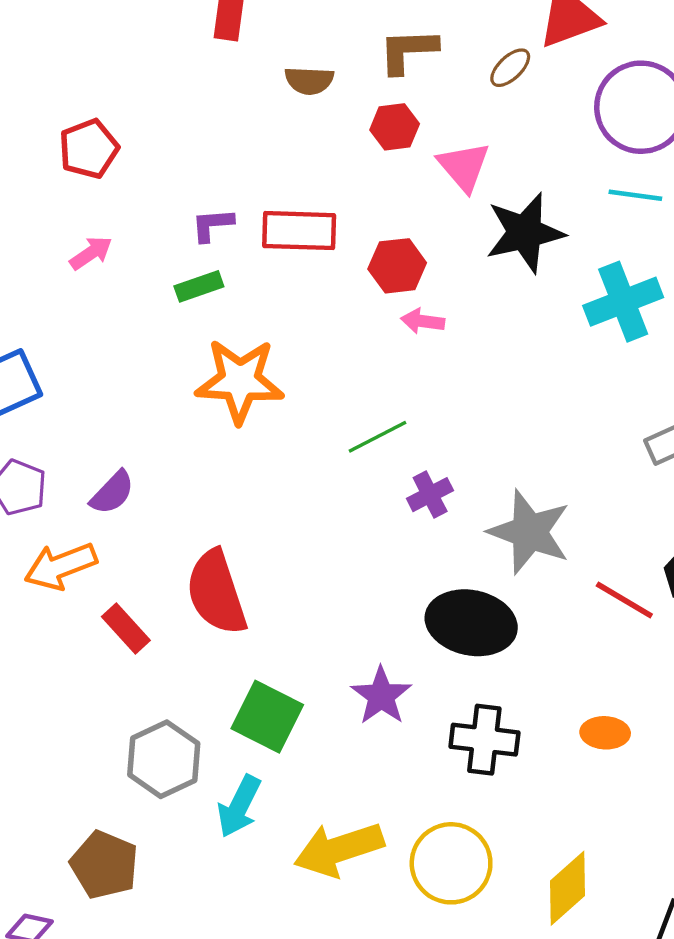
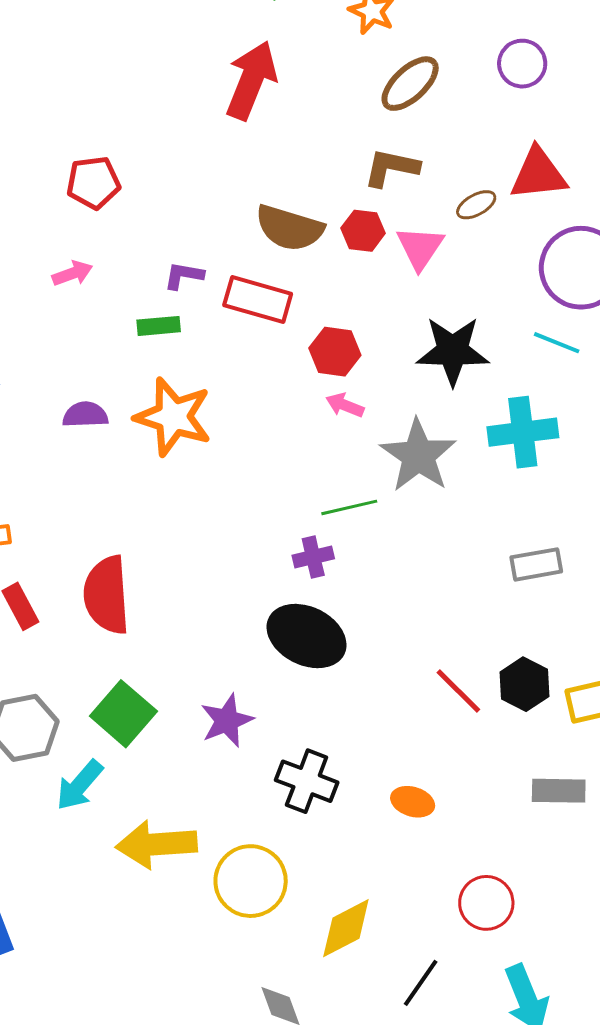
brown semicircle: (309, 81) -> (289, 228), moved, size x1.6
pink triangle: (464, 167) -> (420, 248), moved
green line: (377, 437) -> (349, 507), moved
purple semicircle: (112, 493) -> (85, 415), moved, turned -150
gray star: (529, 532) -> (418, 456), moved
black ellipse: (471, 623) -> (307, 636), moved

